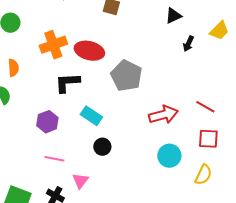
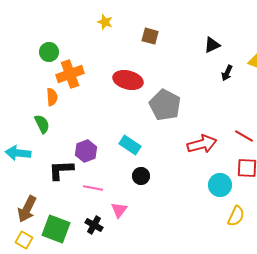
orange cross: (53, 45) -> (70, 74), moved
black L-shape: (67, 83) -> (61, 170), moved
cyan circle: (169, 156) -> (220, 185), moved
yellow semicircle: (203, 175) -> (236, 216), moved

